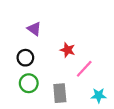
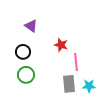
pink line: (84, 69) -> (76, 62), turned -48
gray rectangle: (60, 93) -> (69, 84), moved

